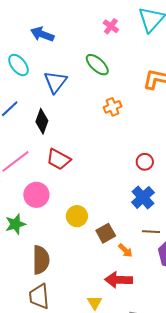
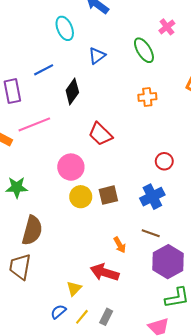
pink cross: (111, 26) -> (167, 27), moved
blue triangle: (55, 82) -> (97, 56), size x0.7
red trapezoid: (59, 159) -> (100, 134), moved
pink circle: (36, 195) -> (71, 167), moved
brown square: (106, 233) -> (108, 195), moved

